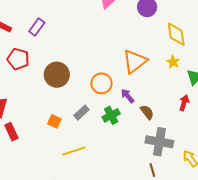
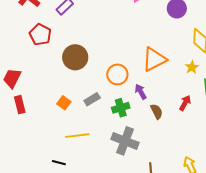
red arrow: (184, 103) -> (185, 103), moved
gray cross: (159, 142) -> (125, 141), moved

